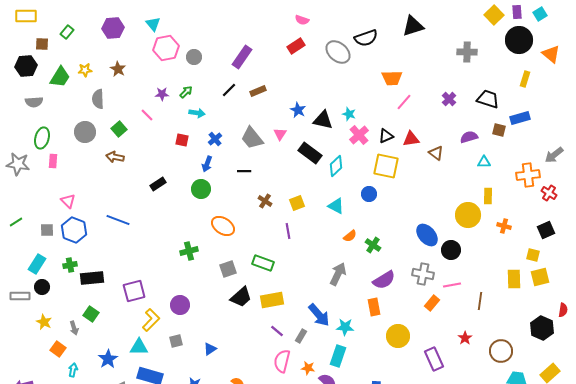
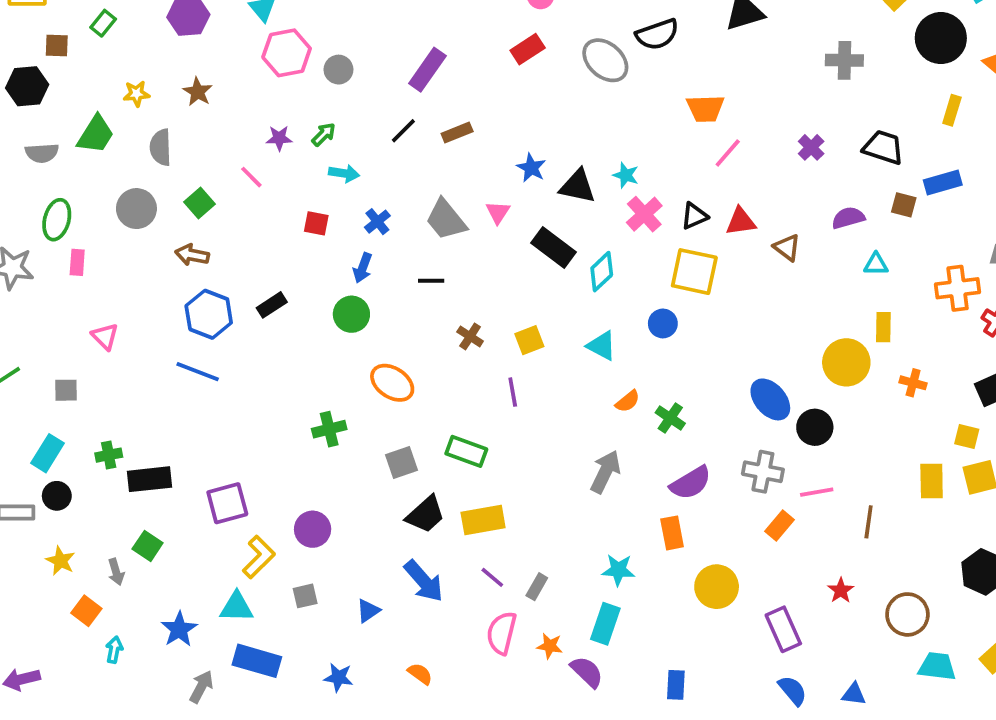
green trapezoid: (60, 77) -> (96, 134), moved
blue hexagon: (74, 230) -> (209, 314), moved
blue arrow: (319, 315) -> (424, 581), moved

